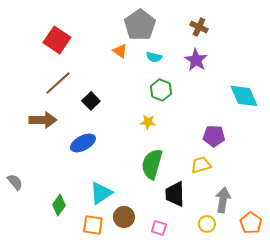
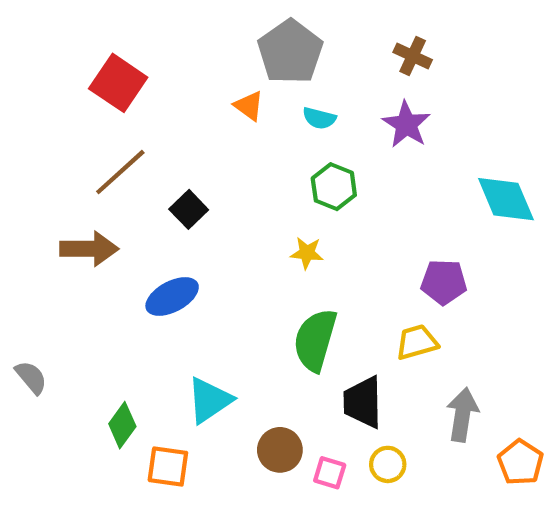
brown circle: (124, 217) -> (280, 450), moved
yellow circle: (207, 224) -> (388, 464), moved
orange square: (93, 225) -> (168, 467), moved

